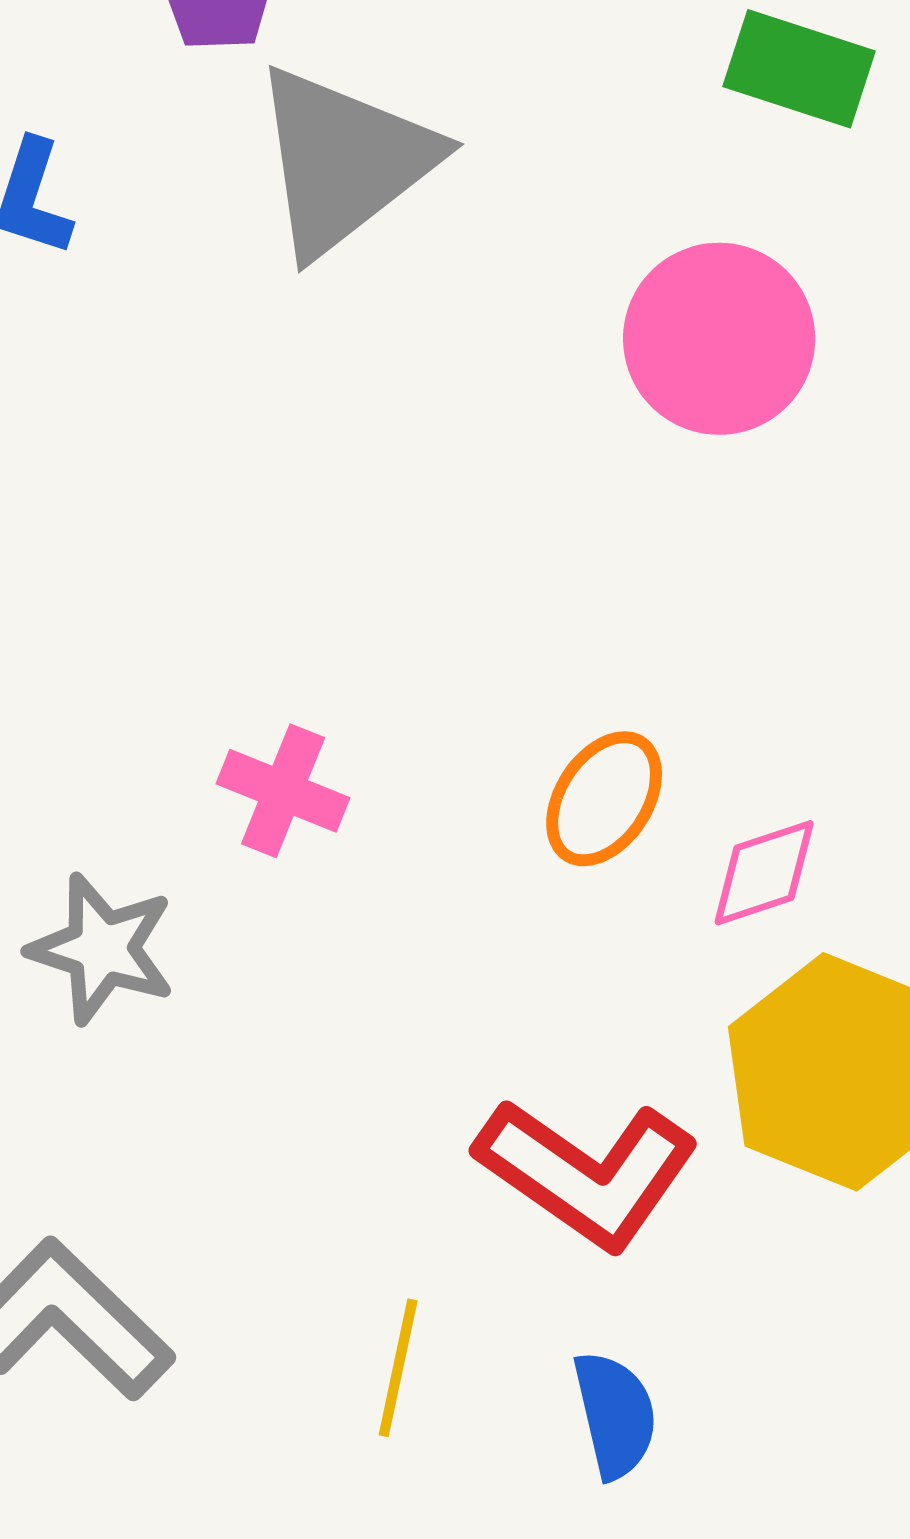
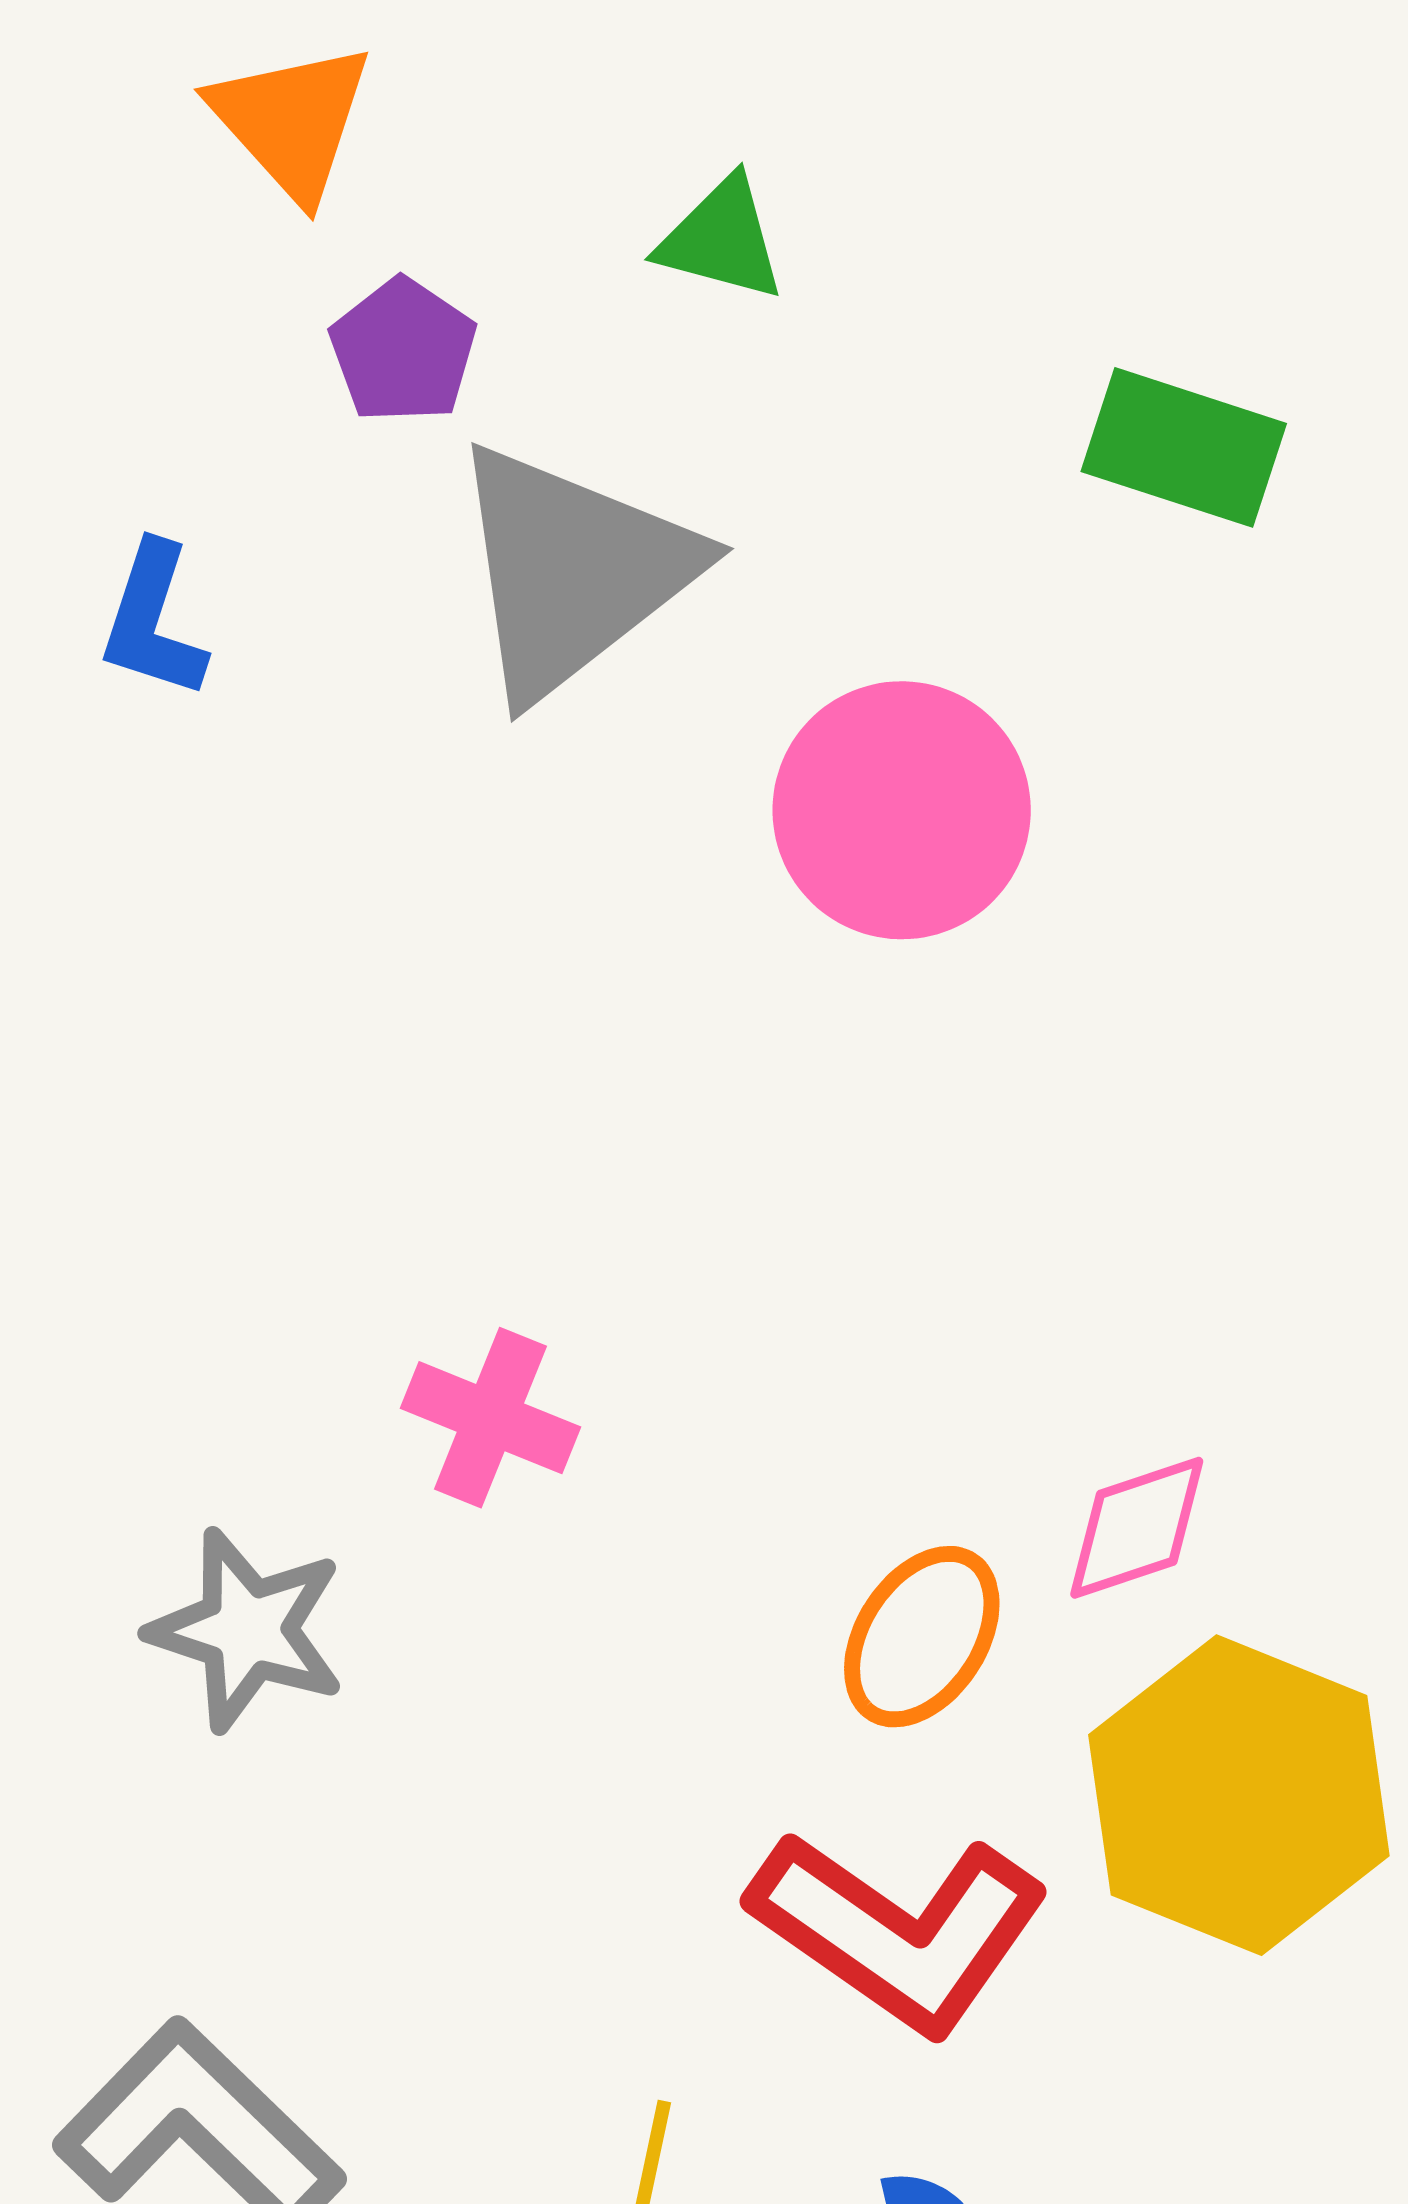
pink circle: (719, 339) -> (902, 810), moved
orange ellipse: (604, 799) -> (922, 1637), moved

